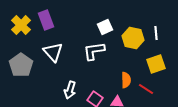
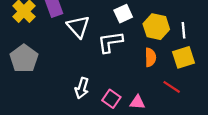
white line: (156, 33) -> (183, 30), moved
white triangle: (53, 52) -> (78, 27), moved
orange semicircle: (126, 80) -> (150, 57), moved

